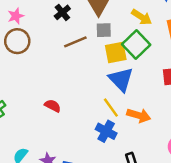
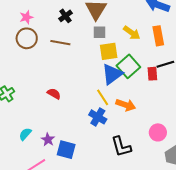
yellow arrow: (142, 17) -> (132, 33), moved
brown line: (75, 42) -> (60, 43), moved, turned 30
green square: (136, 44) -> (128, 66), moved
blue triangle: (121, 79) -> (112, 74), turned 35

